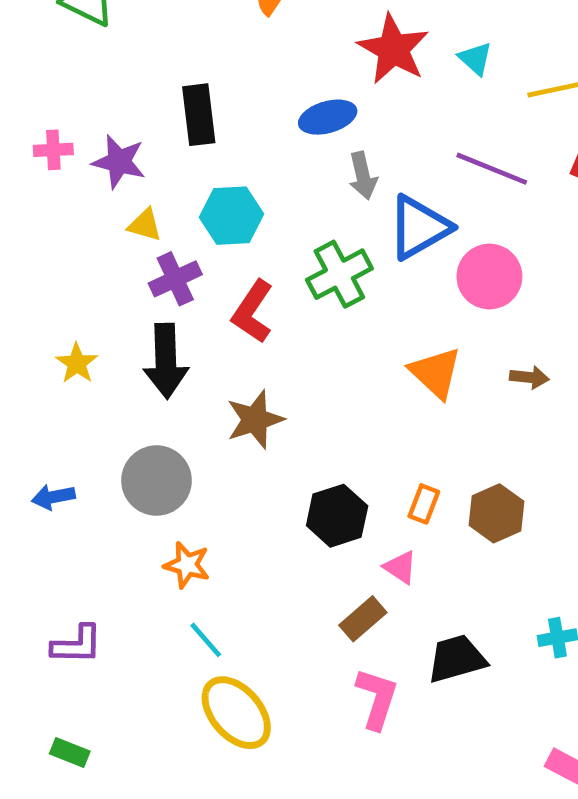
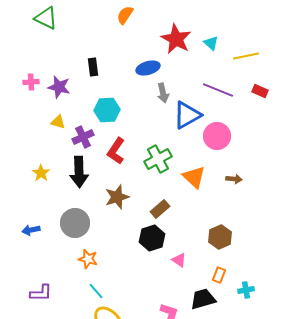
black rectangle: (199, 115) -> (93, 67), size x0.7
yellow triangle: (145, 225) -> (58, 122), moved
green cross: (339, 274) -> (158, 159), moved
orange rectangle: (424, 504) -> (219, 275), moved
brown rectangle: (363, 619) -> (160, 209), moved

